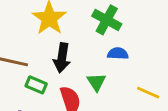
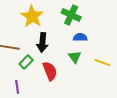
green triangle: (96, 82) -> (75, 57), moved
green rectangle: (36, 85) -> (26, 62), turned -64

